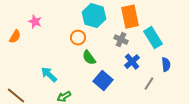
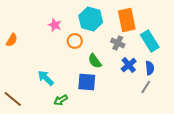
pink star: (35, 22) -> (55, 25), moved
green semicircle: (89, 58) -> (95, 61), moved
blue semicircle: (166, 65) -> (150, 68), moved
blue square: (103, 81) -> (87, 82), moved, turned -36

